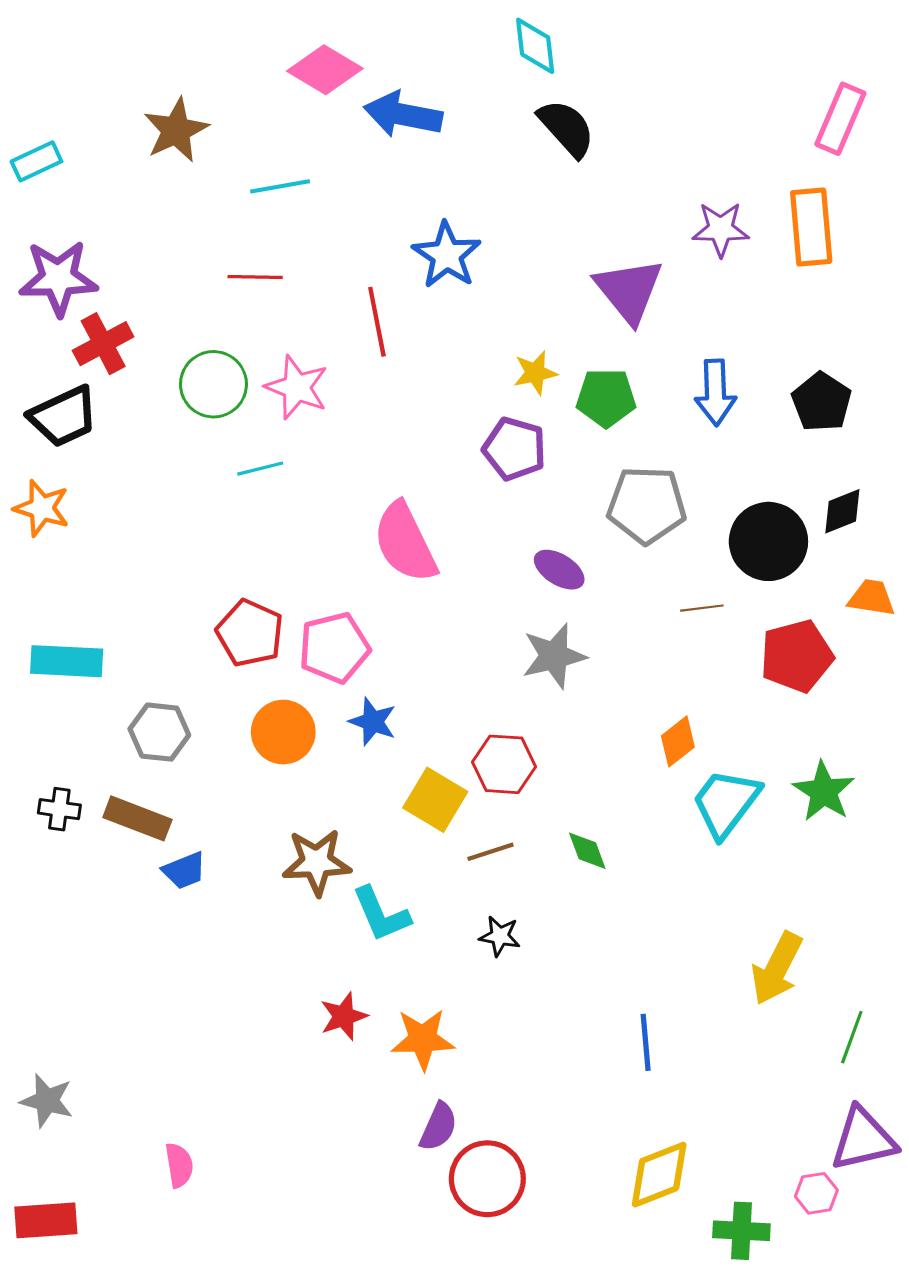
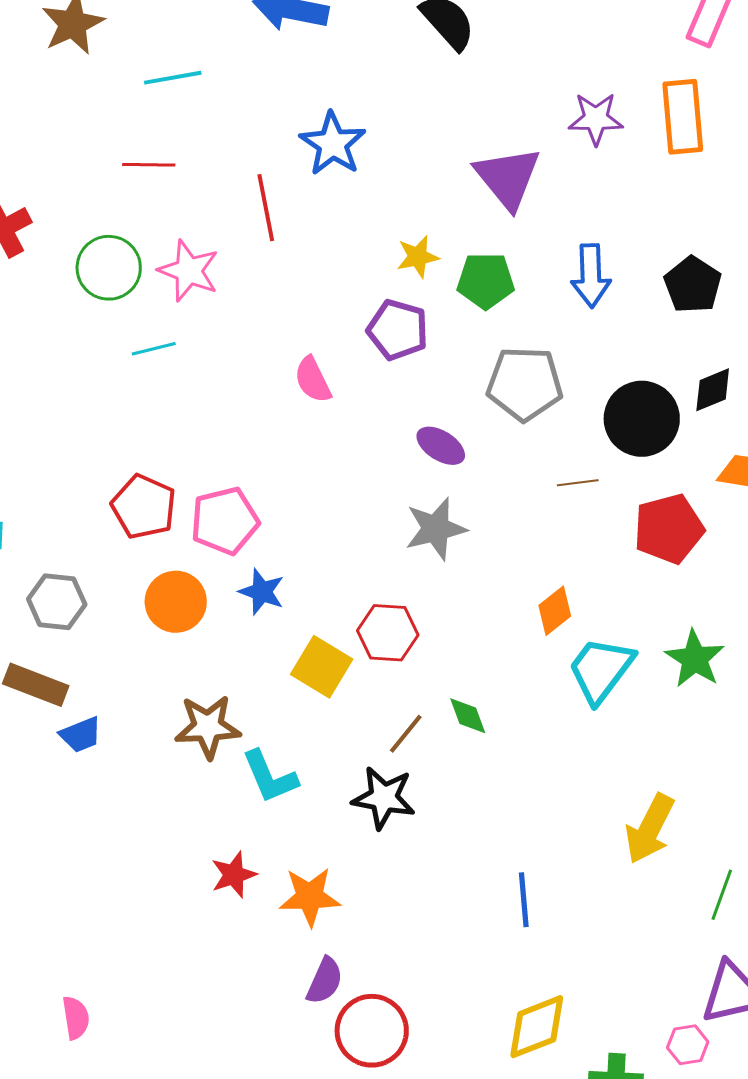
pink semicircle: (405, 543) -> (313, 380), moved, size x0.6
brown line: (490, 852) -> (406, 734), moved, turned -33
black star: (500, 936) -> (384, 798), size x1.6

